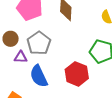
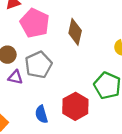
blue semicircle: (39, 76) -> (41, 114), moved, size x0.7

